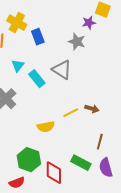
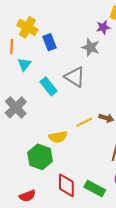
cyan triangle: (18, 66) -> (24, 64), moved
green hexagon: (29, 160) -> (40, 157), moved
green rectangle: (81, 163) -> (95, 189), moved

